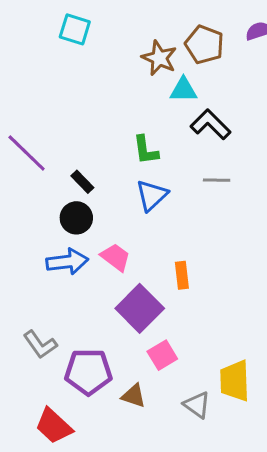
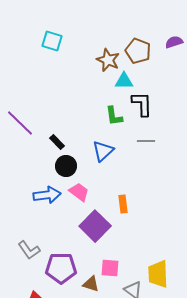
black L-shape: (211, 124) -> (142, 104), turned 44
green L-shape: (146, 150) -> (114, 116), moved
black circle: (76, 218) -> (66, 166), moved
pink square: (162, 355) -> (110, 268), moved, turned 36

